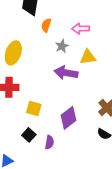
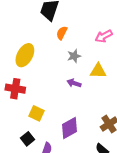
pink arrow: (81, 29) -> (104, 36), moved, turned -36
purple arrow: (66, 73) -> (74, 83), size x0.6

